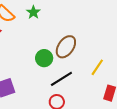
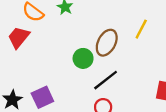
yellow line: (97, 67) -> (141, 29), moved

